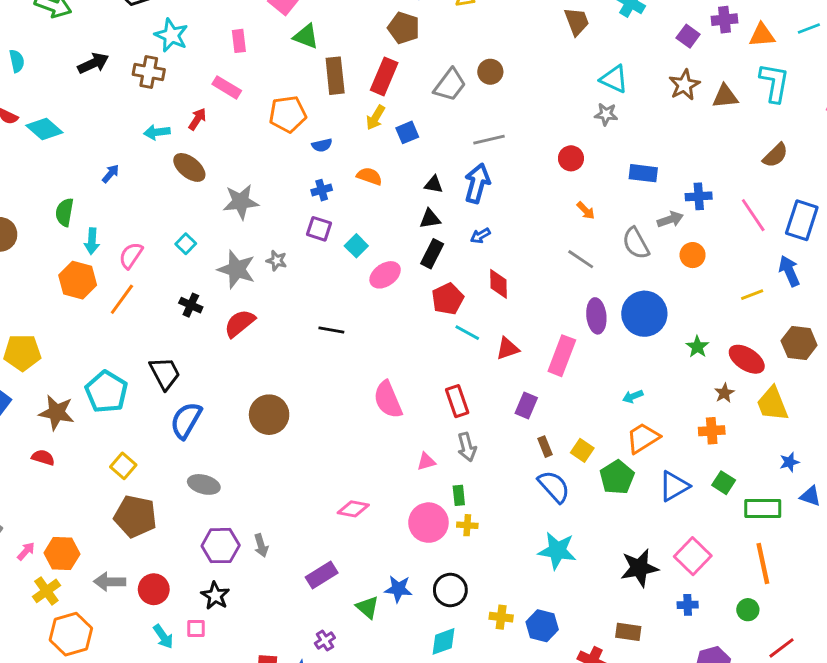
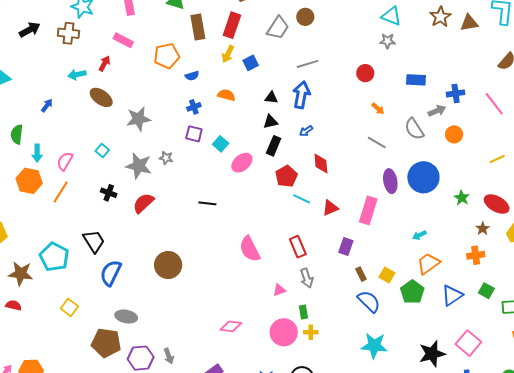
brown pentagon: (135, 516) -> (106, 343), moved

